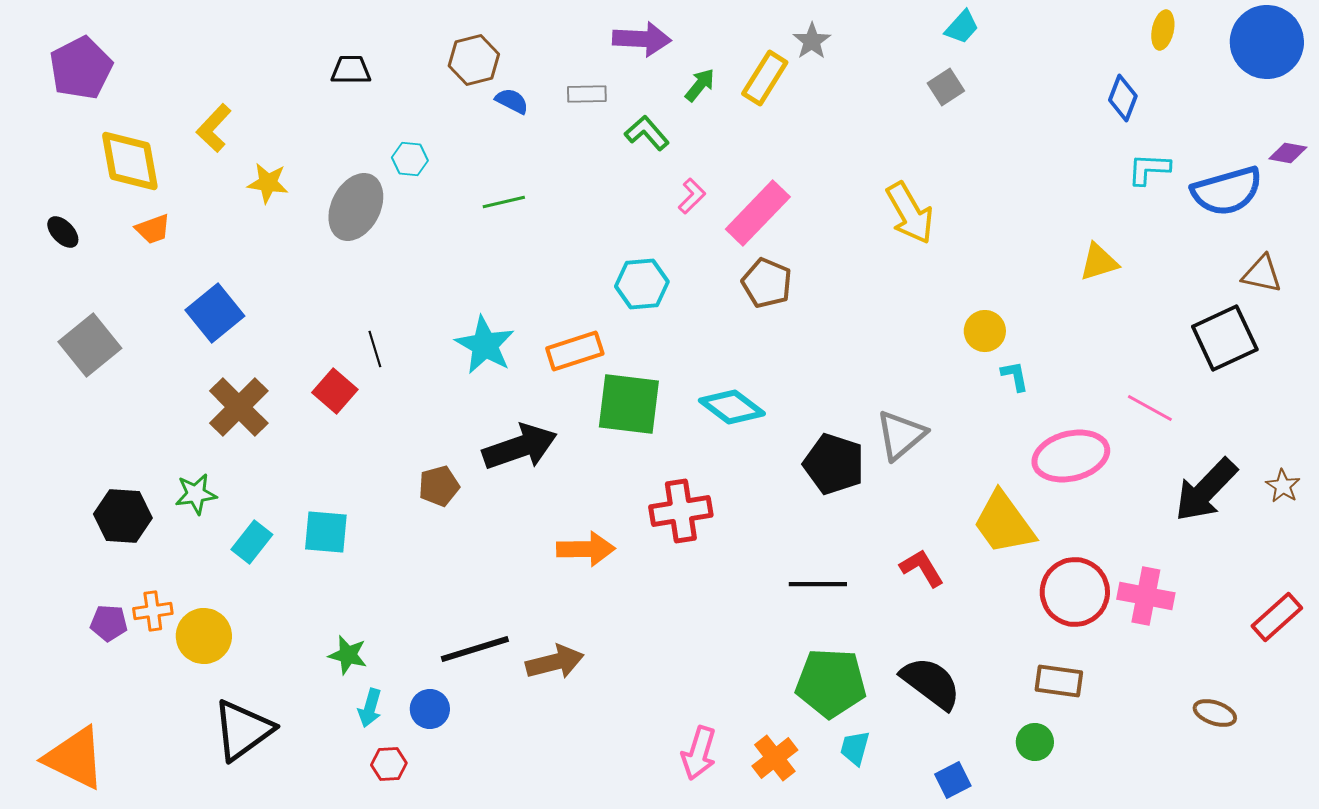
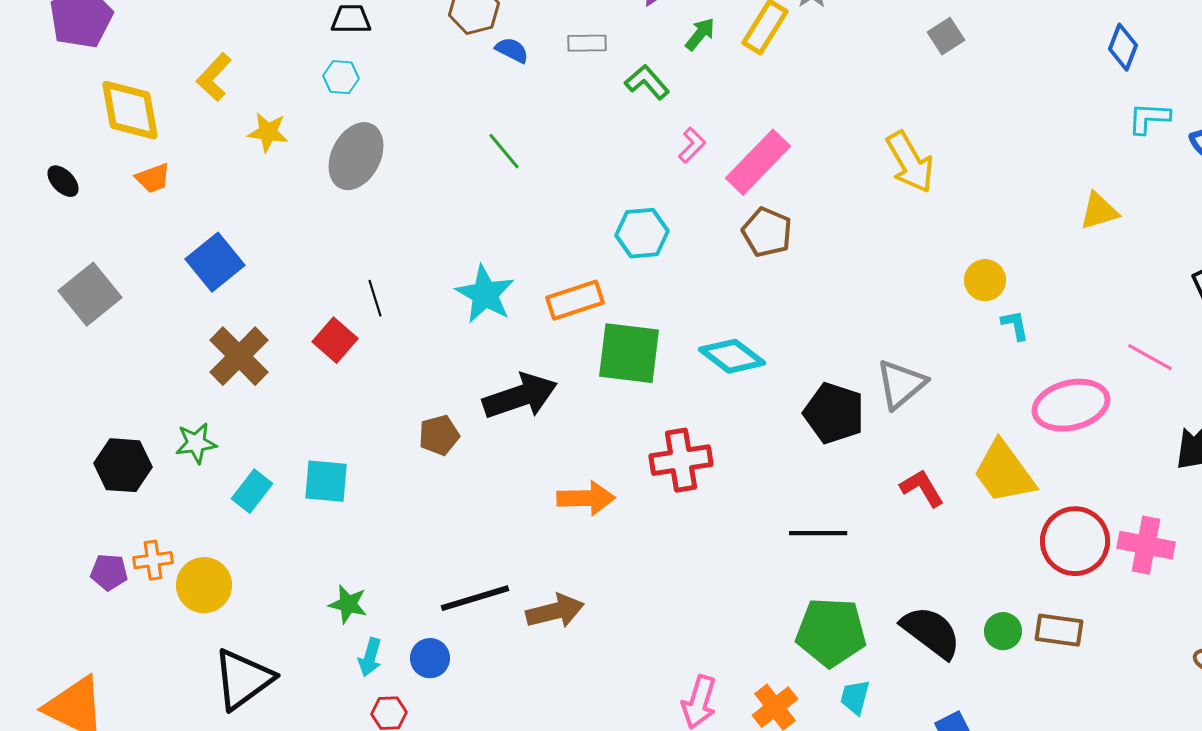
cyan hexagon: (410, 159) -> (341, 77), moved
green line: (504, 202) -> (504, 151), turned 63
red L-shape: (922, 568) -> (922, 488), moved
green circle: (1035, 742) -> (1003, 631), moved

